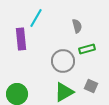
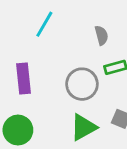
purple rectangle: (21, 39) -> (23, 78), moved

